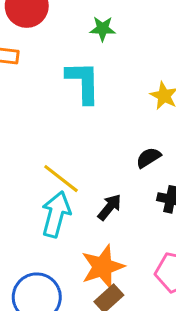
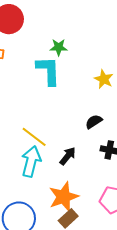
green star: (103, 29) -> (59, 47), moved

